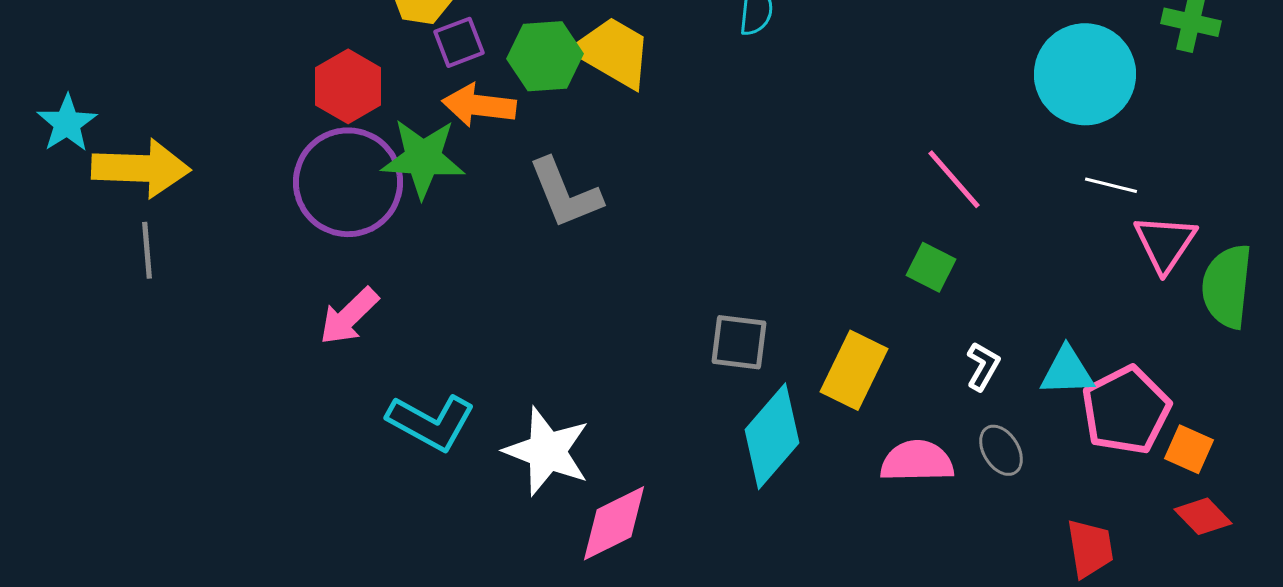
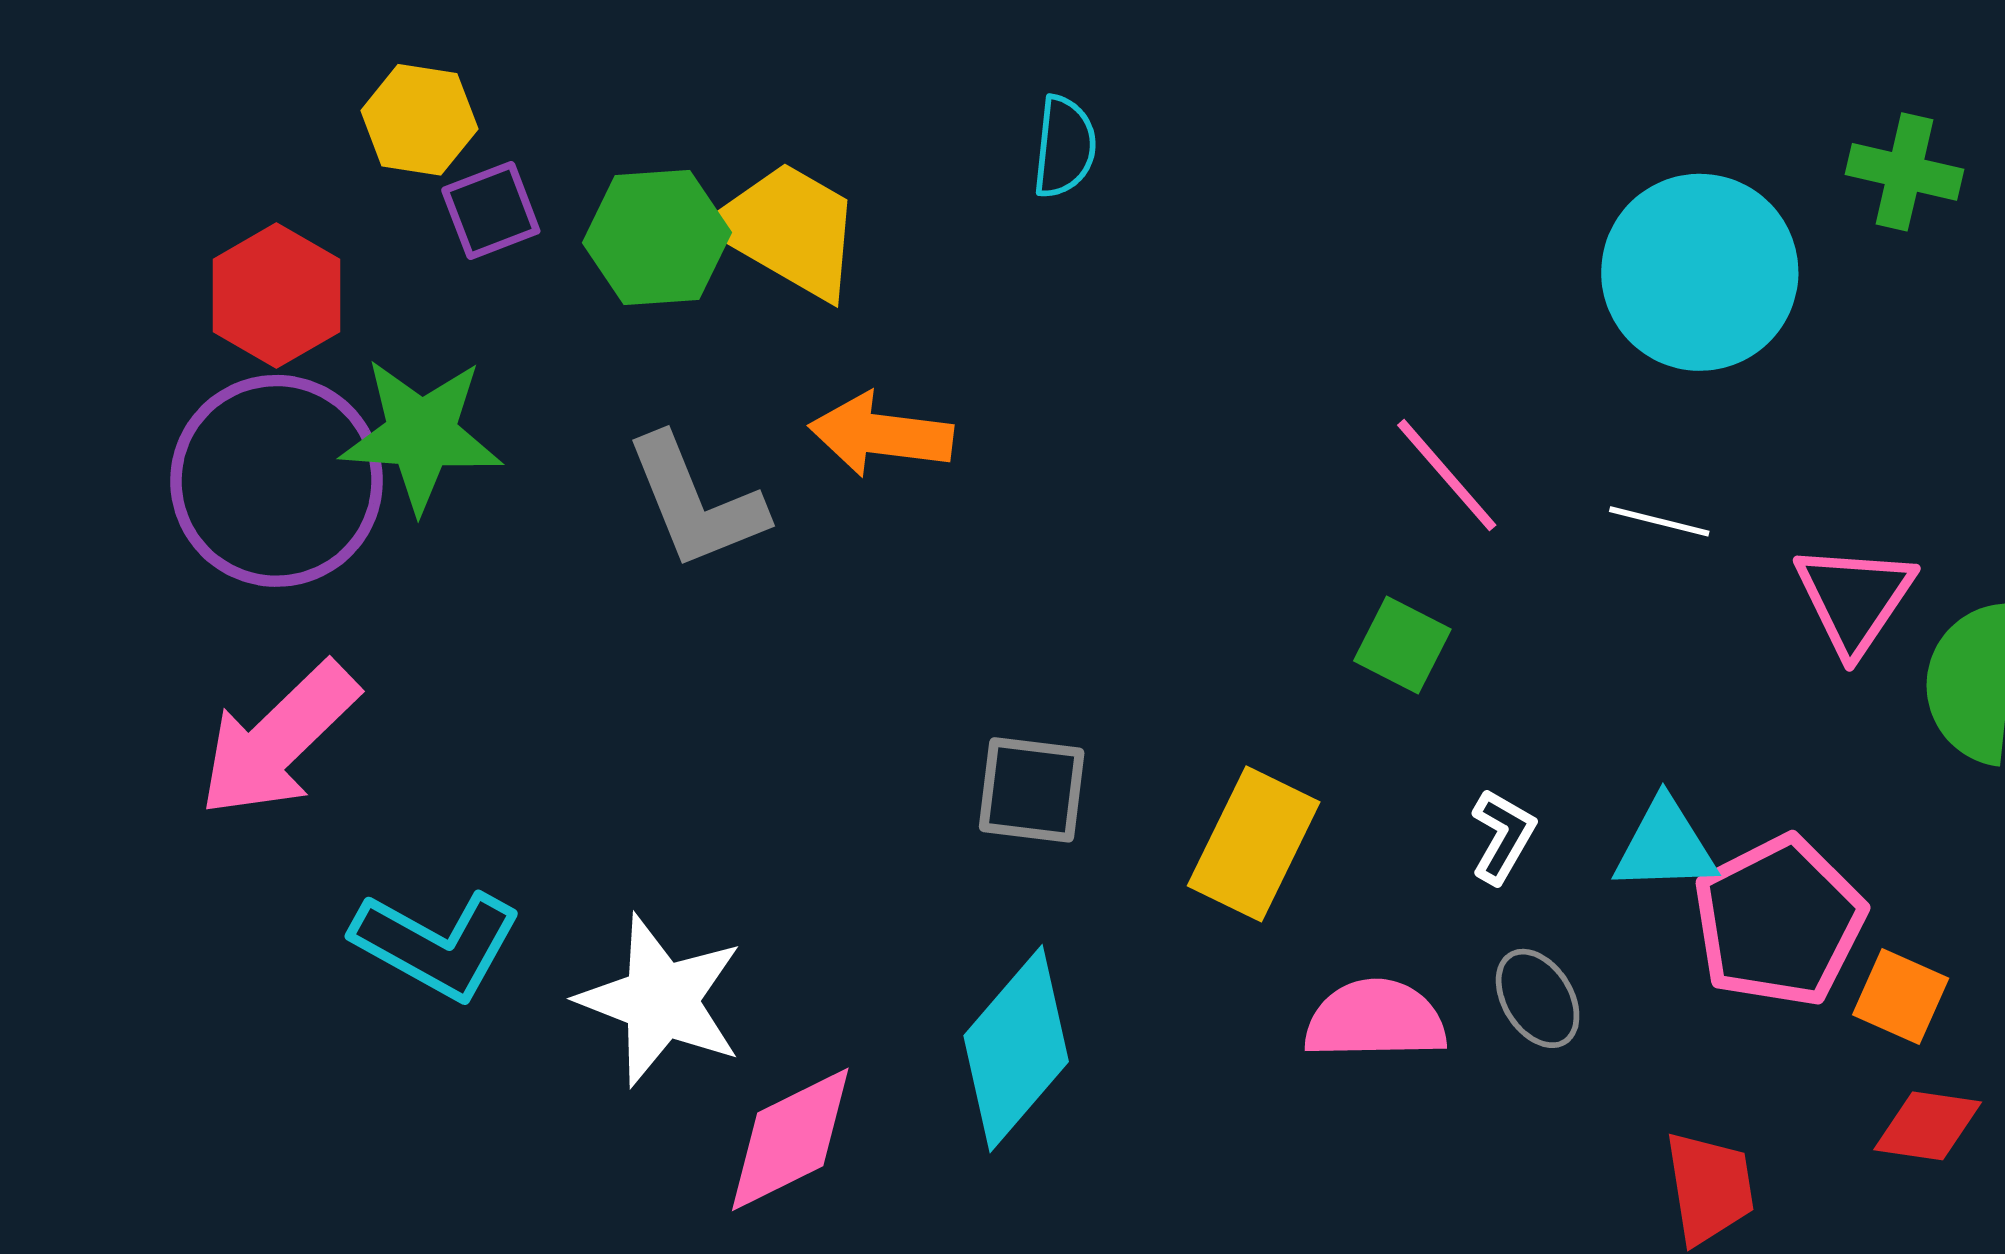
orange arrow: (479, 105) -> (881, 435), moved
white line: (1111, 185) -> (1659, 521), moved
pink arrow: (349, 316) -> (278, 740), size x1.4
cyan diamond: (772, 436) -> (1016, 1049), moved
red diamond: (1203, 516) -> (1928, 1126), turned -38

